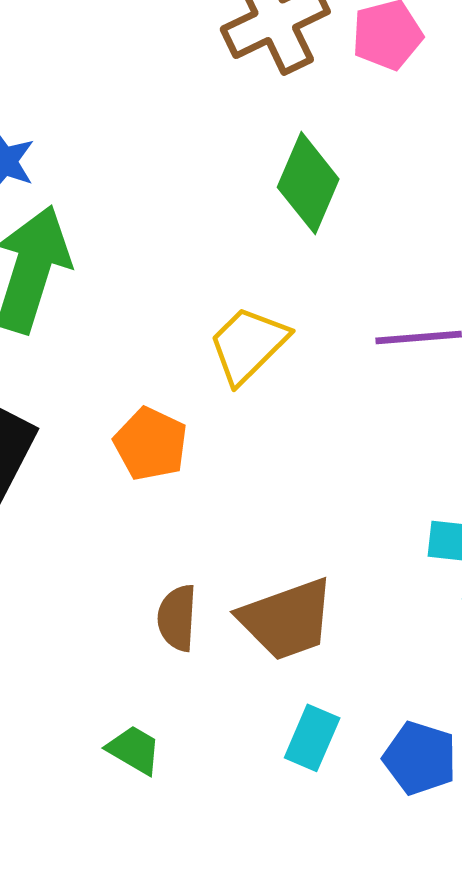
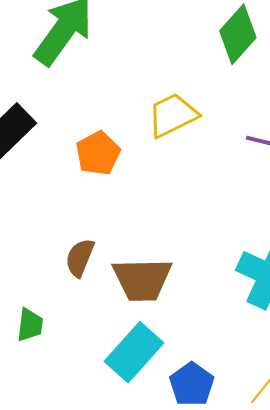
cyan rectangle: (312, 738) -> (134, 352), size x1.5
green trapezoid: (134, 750) -> (30, 325), turned 48

